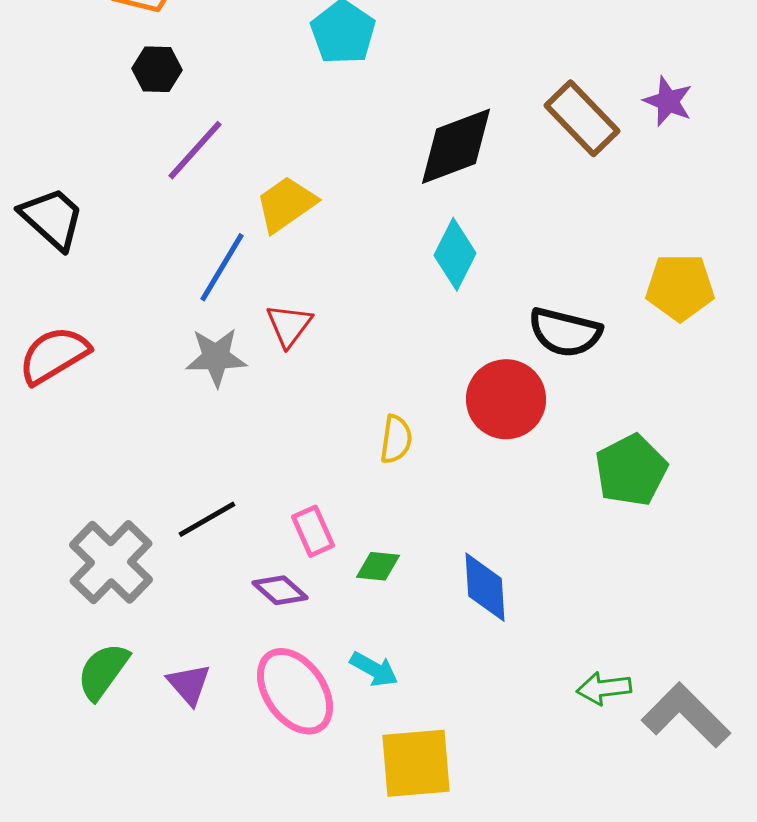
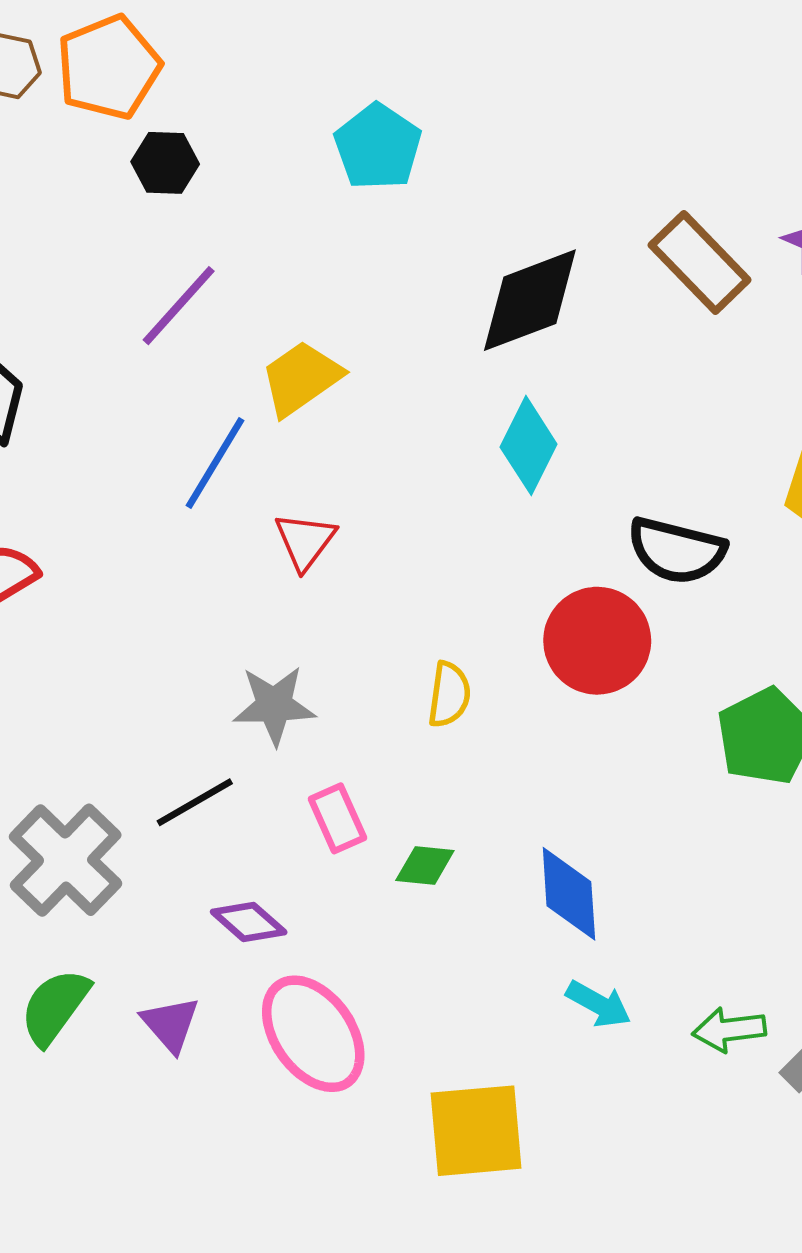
black hexagon: (157, 69) -> (165, 163), moved
gray star: (216, 357) -> (274, 705), moved
purple diamond: (280, 590) -> (249, 922), moved
cyan arrow: (374, 669) -> (599, 1004), moved

